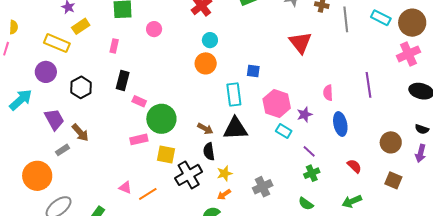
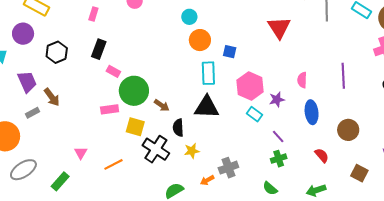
orange circle: (206, 63) -> (200, 40), moved
brown arrow: (205, 129) -> (162, 105), moved
brown circle: (391, 142) -> (348, 130), moved
black cross: (189, 175) -> (156, 149), turned -32
pink triangle: (125, 188) -> (81, 153), moved, turned 32
orange arrow: (224, 194) -> (207, 180), moved

